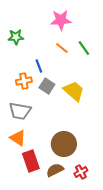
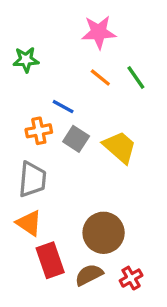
blue line: (39, 66) -> (63, 107), turned -40
gray trapezoid: (20, 111) -> (32, 179), turned -95

